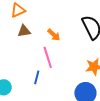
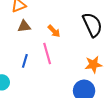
blue line: (37, 77) -> (25, 61), moved

